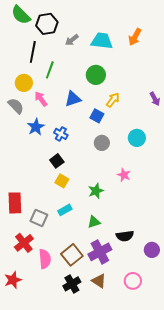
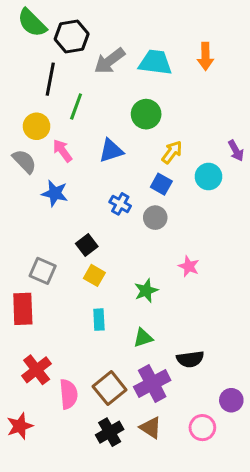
orange arrow: (135, 37) -> (205, 56), turned -30
gray arrow: (72, 40) -> (110, 61), size x1.5
blue square: (97, 116) -> (161, 184), moved
blue star: (36, 127) -> (55, 193), turned -30
blue cross: (61, 134) -> (120, 204), moved
cyan circle: (137, 138) -> (208, 177), moved
cyan rectangle: (65, 210) -> (99, 320), turned -64
gray square: (39, 218) -> (43, 271), moved
purple circle: (152, 250) -> (231, 400), moved

